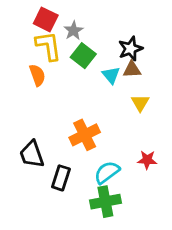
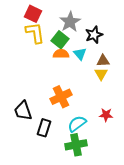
gray star: (73, 31) -> (70, 22), moved, size x1.5
brown triangle: (132, 70) -> (103, 61), moved
orange semicircle: (37, 75) -> (61, 54), moved, turned -70

